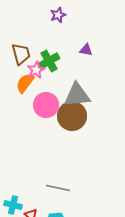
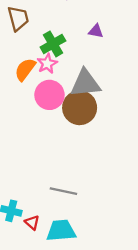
brown trapezoid: (21, 54) -> (18, 18), moved
pink star: (36, 70) -> (47, 64), moved

